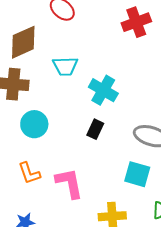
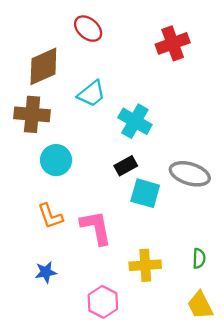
cyan trapezoid: (65, 66) -> (91, 94), turned -36
black rectangle: (95, 129) -> (126, 166), turned 36
cyan square: (137, 174) -> (145, 193), moved

